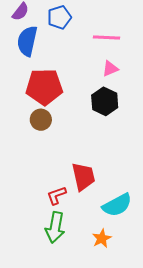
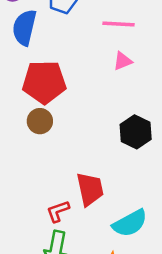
black hexagon: (105, 101) -> (136, 132), moved

